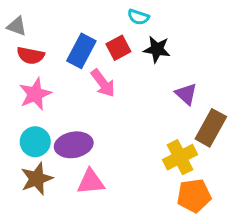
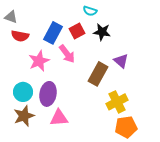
pink star: (35, 94) -> (39, 61), moved
brown rectangle: (211, 128) -> (98, 74), moved
purple ellipse: (74, 145) -> (48, 94), turned -70

